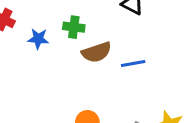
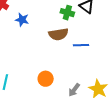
green cross: (74, 27) -> (67, 13), moved

